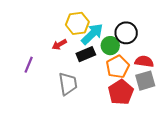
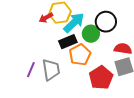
red arrow: (59, 45) -> (46, 18), moved
purple line: (29, 65) -> (31, 70), moved
orange pentagon: (118, 67) -> (80, 55), moved

